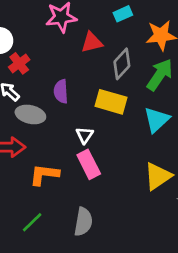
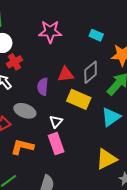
cyan rectangle: (123, 14) -> (96, 35), turned 40
red triangle: (92, 42) -> (66, 74), moved
gray ellipse: (30, 114) -> (25, 111), moved

